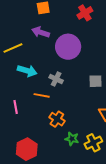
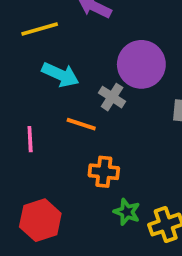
purple circle: (68, 47) -> (141, 64), moved
orange cross: (57, 119) -> (104, 172), turned -35

